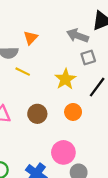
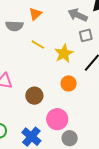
yellow line: (23, 72) -> (38, 45), moved
brown circle: (37, 114) -> (34, 96), moved

